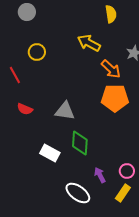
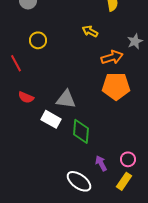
yellow arrow: (89, 43) -> (90, 31), size x0.7
orange arrow: (111, 69) -> (112, 57), turned -60
white rectangle: (50, 153) -> (51, 119), moved

